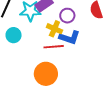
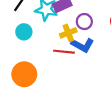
yellow cross: (54, 29) -> (68, 33), turned 35
orange circle: (46, 74) -> (24, 74), moved

